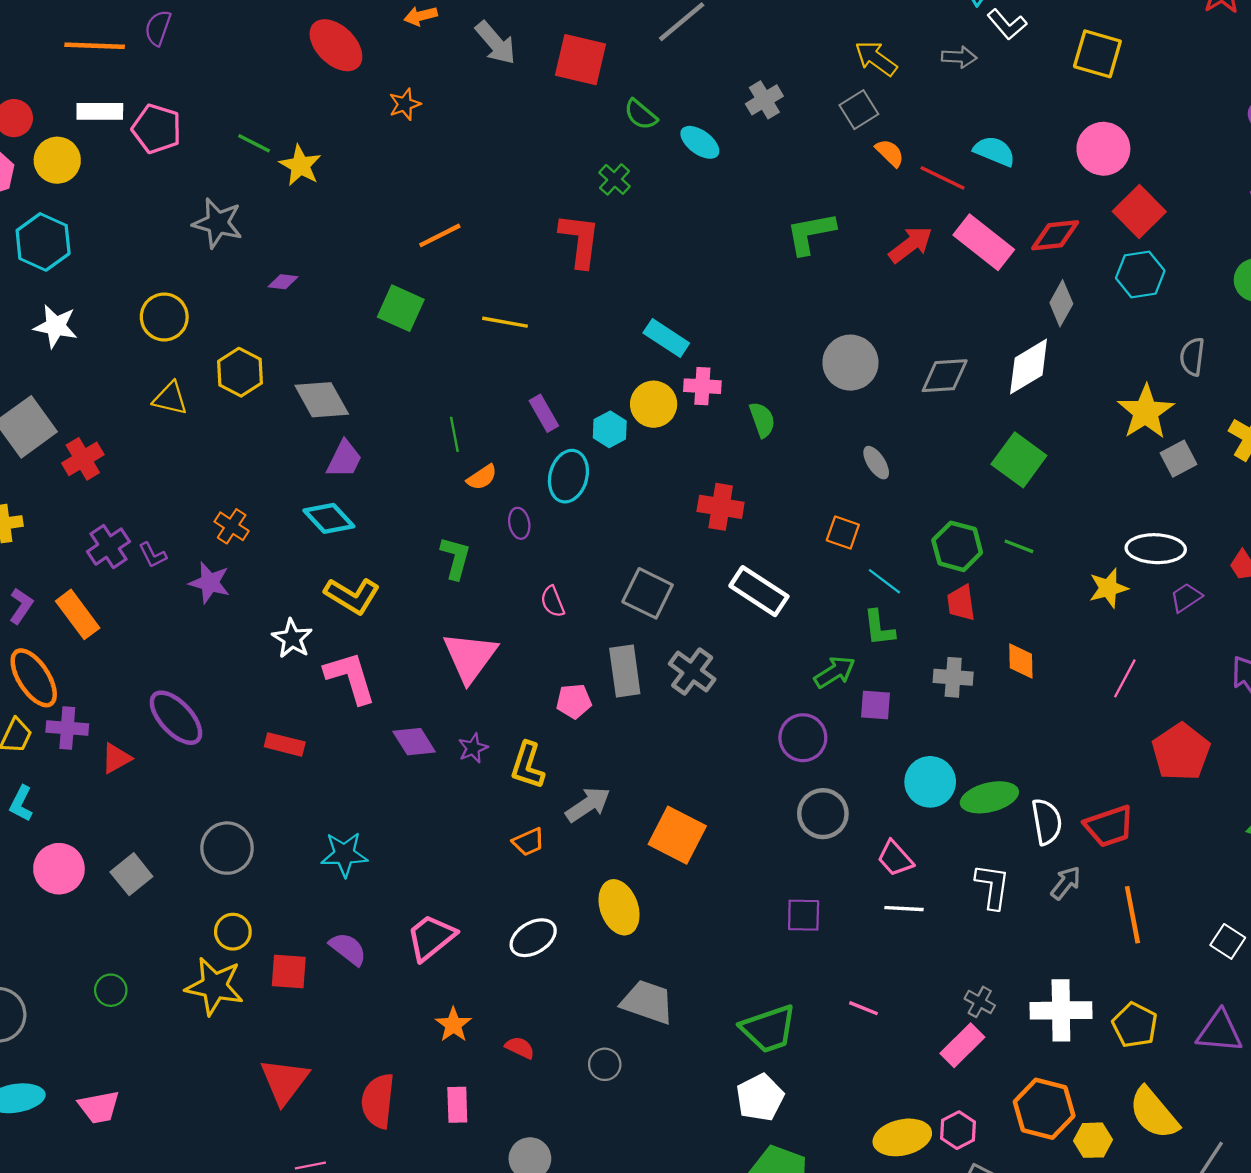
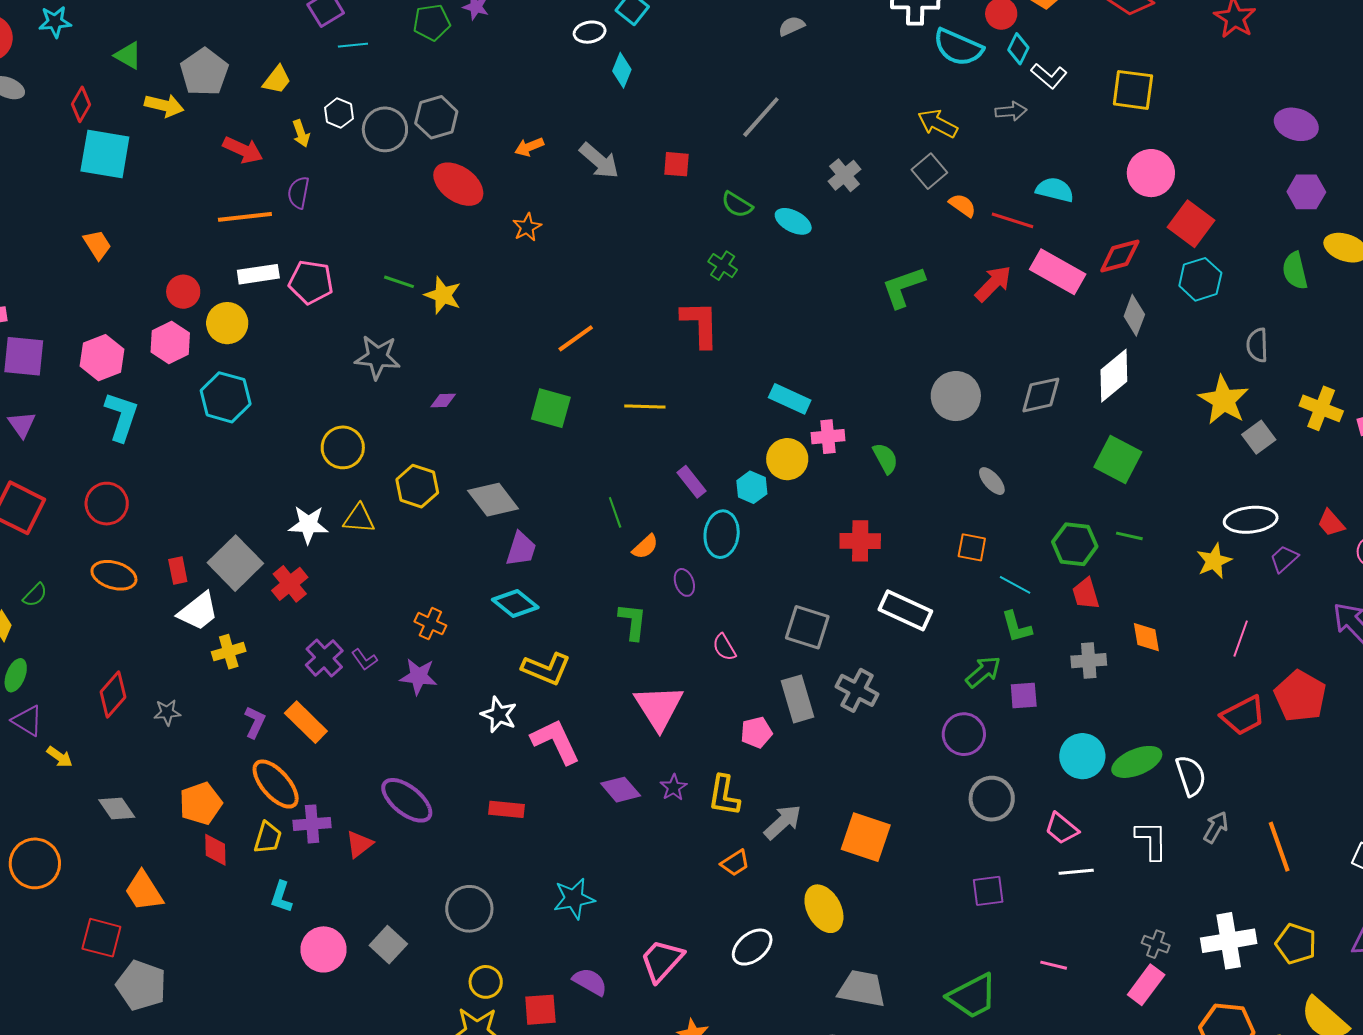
red square: (581, 60) -> (677, 164), size x0.6
white star: (56, 326) -> (308, 525), moved
red trapezoid: (1109, 826) -> (1243, 716), moved

